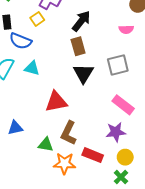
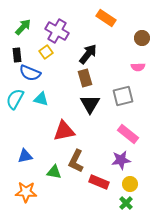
pink semicircle: (126, 29) -> (138, 67), moved
orange star: (64, 163) -> (26, 192), moved

